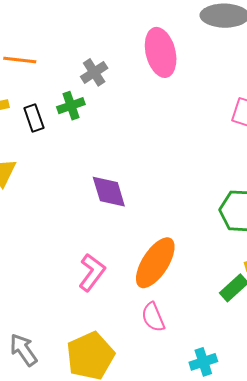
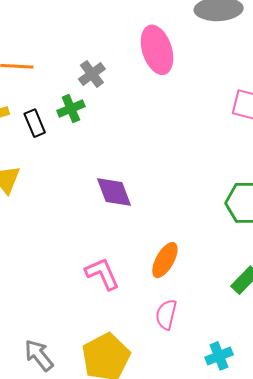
orange ellipse: (155, 263) -> (165, 260), size x0.7
pink L-shape: (92, 272) -> (102, 274), turned -57
pink semicircle: (153, 317) -> (166, 314), turned 40

